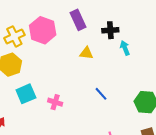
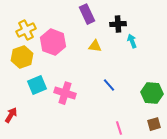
pink hexagon: (43, 30) -> (53, 42), moved
pink cross: (55, 102) -> (65, 93), size x1.5

